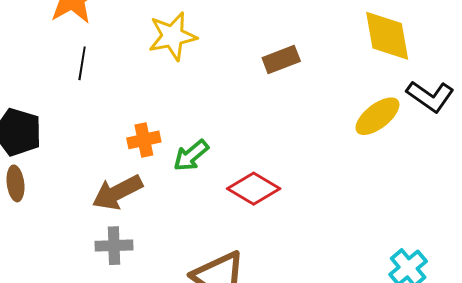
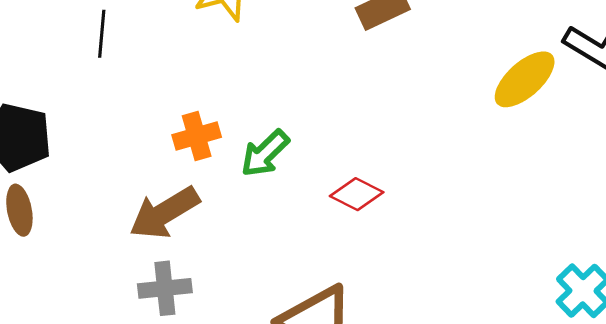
red diamond: (254, 189) -> (357, 194), size x0.7

